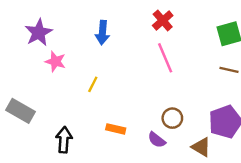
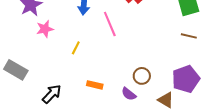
pink line: (165, 58) -> (110, 24), moved
pink star: (55, 61) -> (45, 29), turned -30
black arrow: (64, 140) -> (52, 94), turned 40

